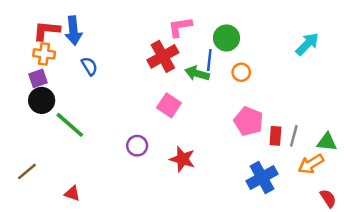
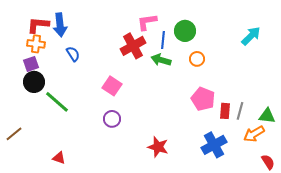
blue line: (209, 60) -> (163, 40), moved
pink square: (169, 105) -> (112, 86), moved
red star: (182, 159) -> (158, 147), moved
brown line: (27, 171) -> (14, 134), moved

